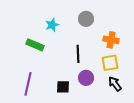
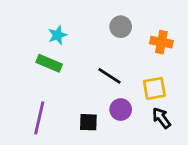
cyan star: (52, 25) -> (57, 35), moved
orange cross: (111, 40) -> (161, 42), moved
black line: (78, 54) -> (109, 76), turned -54

